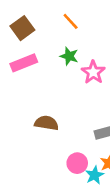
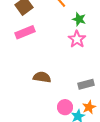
green star: (69, 56) -> (79, 19), moved

